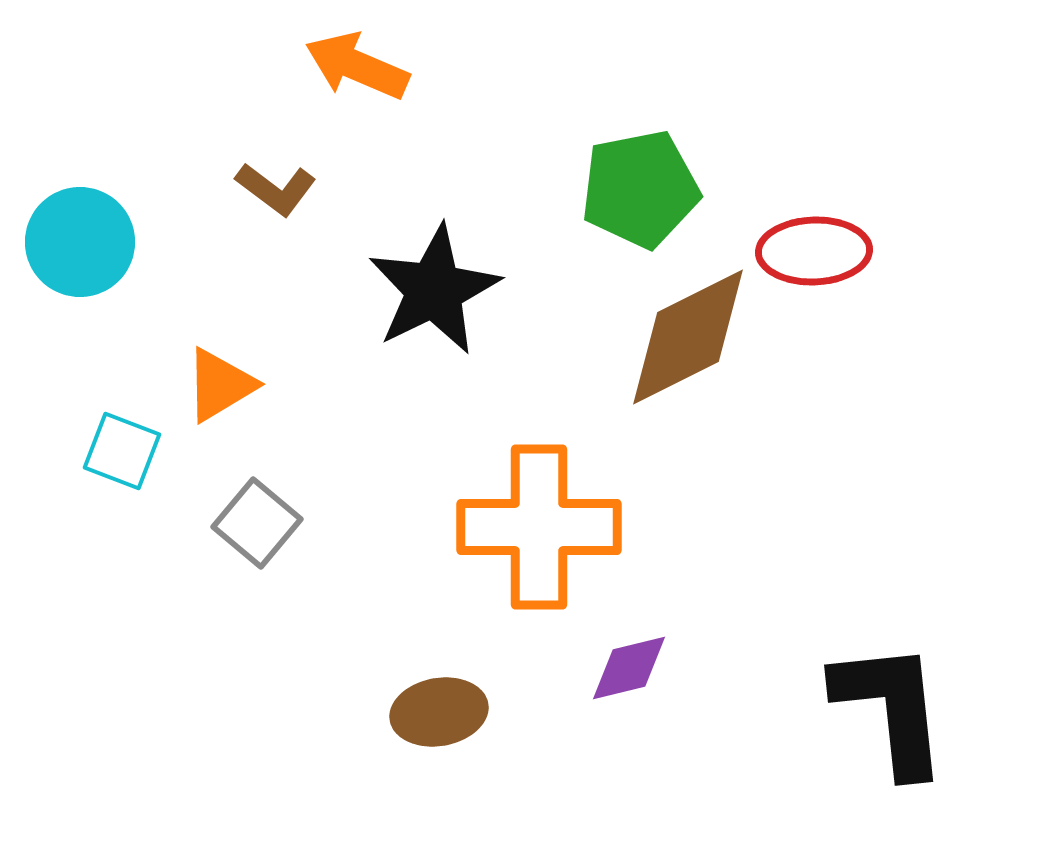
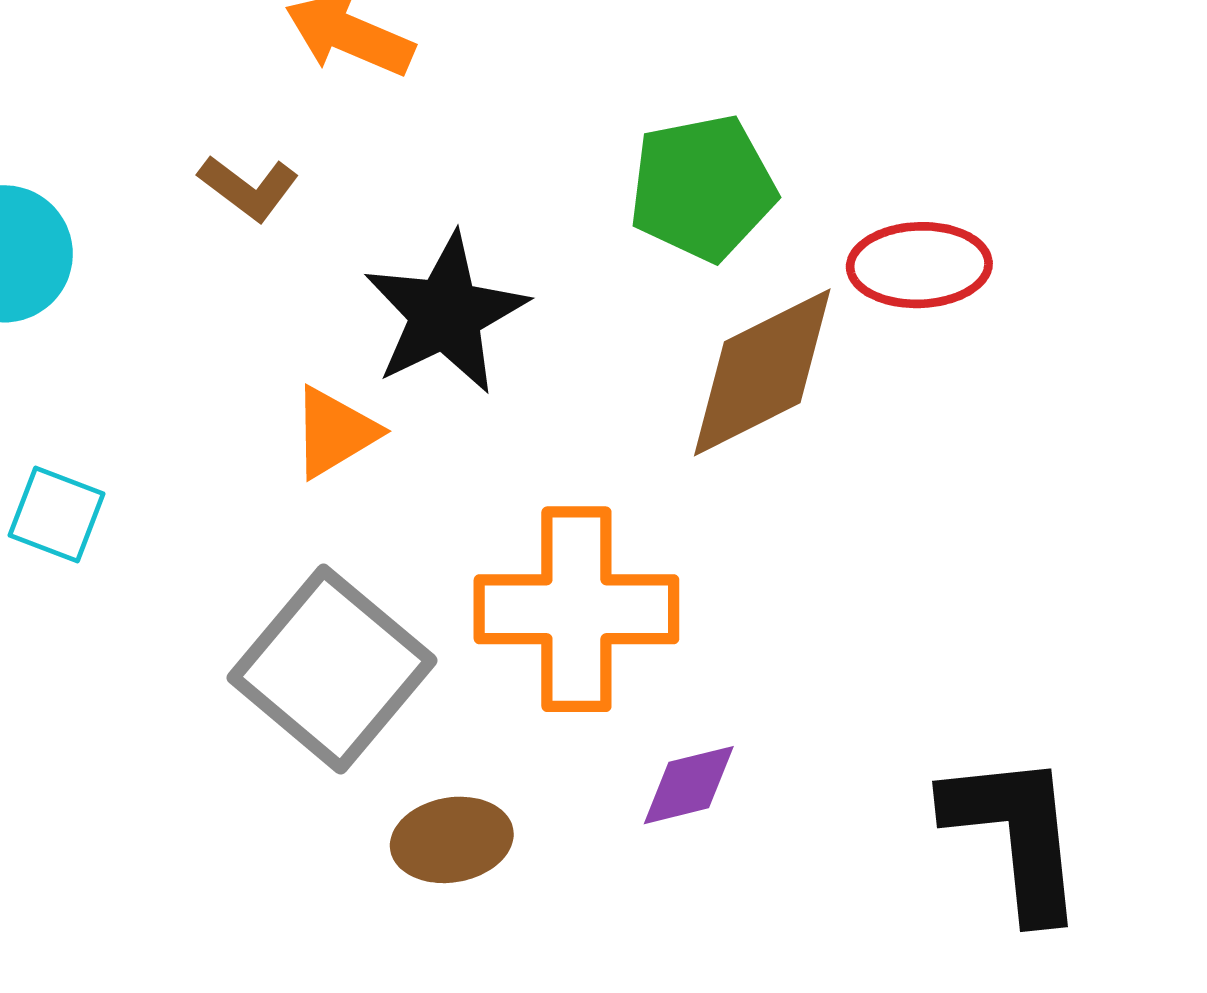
orange triangle: (220, 385) -> (335, 432), moved
gray square: (257, 523) -> (332, 669), moved, size x1.8

